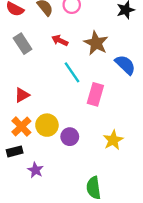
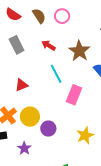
red triangle: (22, 95) -> (22, 85), moved
purple star: (35, 170) -> (24, 148), moved

